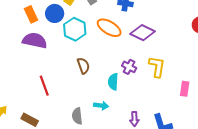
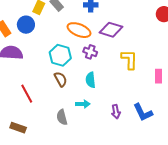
cyan hexagon: (75, 29) -> (60, 55), moved
brown semicircle: (83, 66) -> (61, 79), moved
purple cross: (129, 67) -> (90, 52), moved

